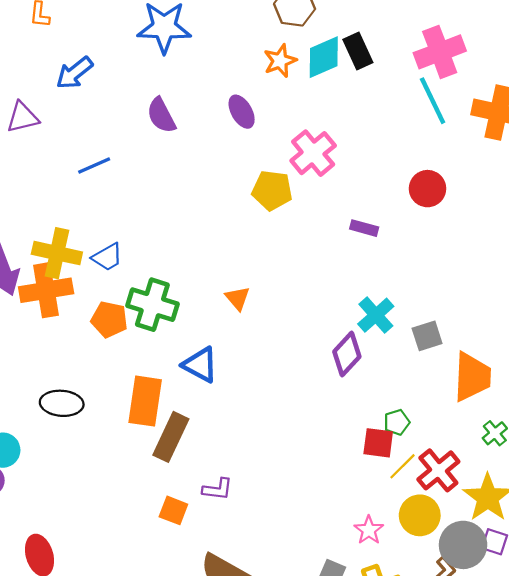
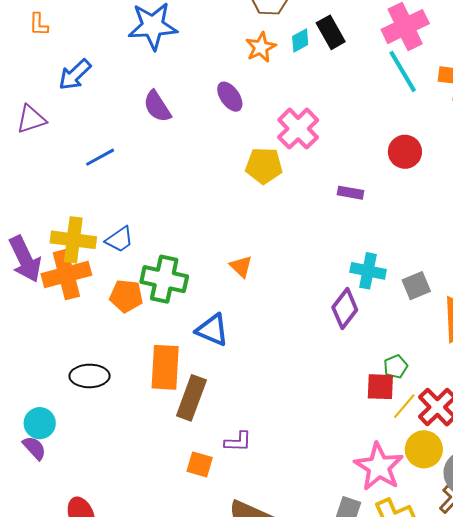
cyan diamond: (324, 57) -> (300, 41), size x0.6
cyan cross: (376, 315) -> (368, 271), turned -32
pink star: (369, 530) -> (379, 467), size x1.8

